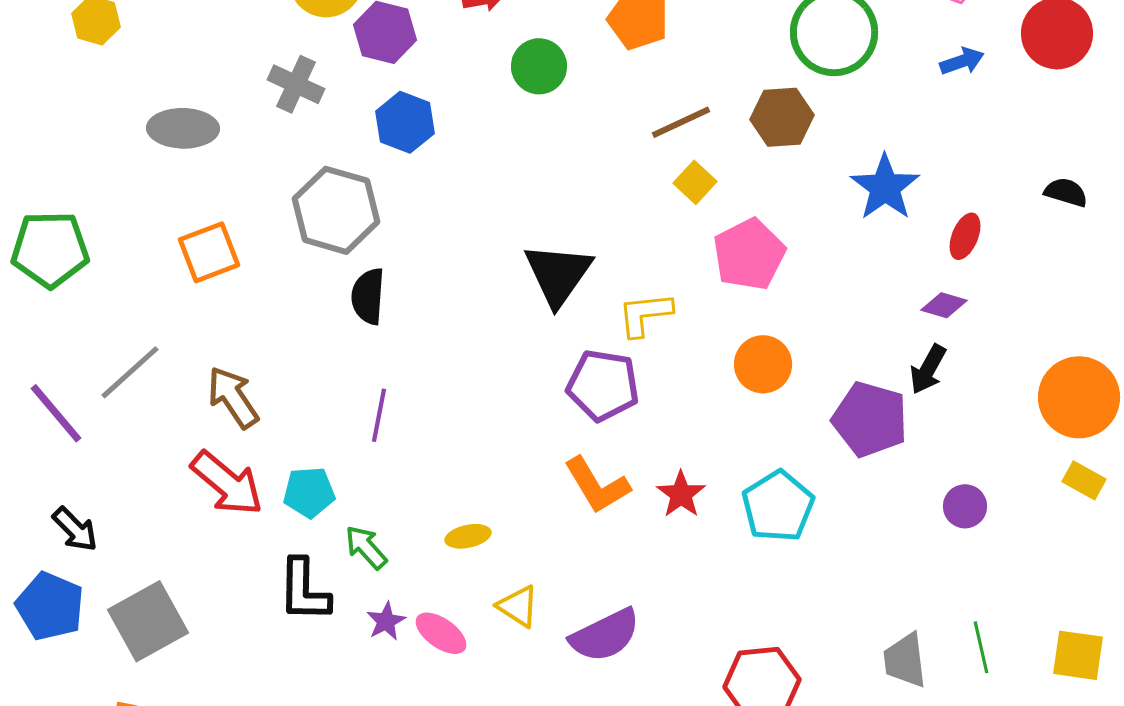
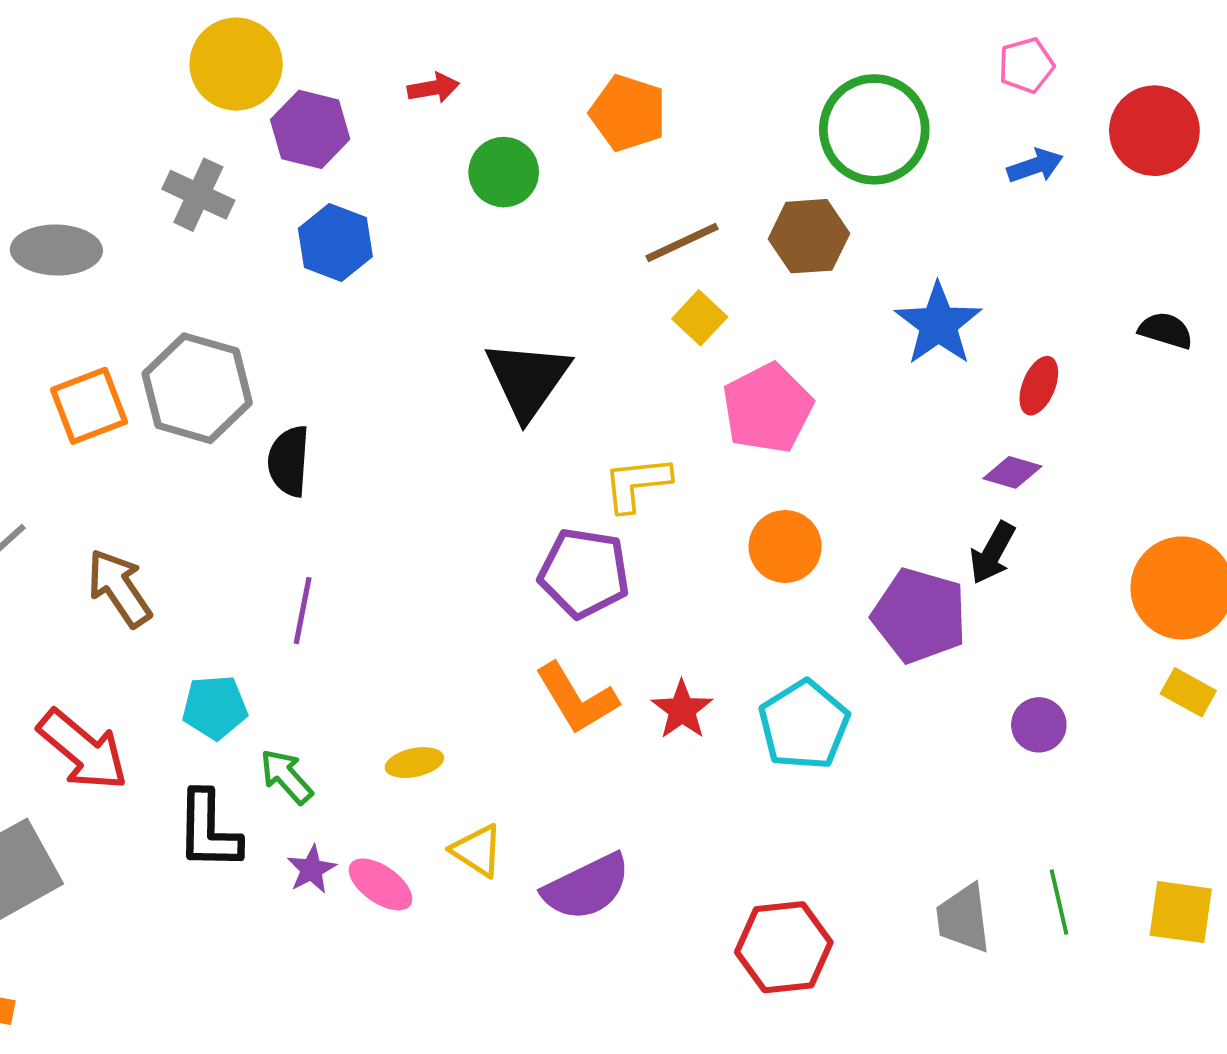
gray hexagon: (336, 210) -> (197, 388), moved
black triangle: (558, 274) -> (528, 379), moved
red arrow: (227, 483) -> (83, 750), moved

